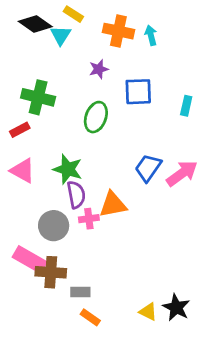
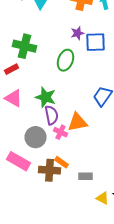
purple star: (99, 69) -> (78, 33), moved
pink cross: (89, 219) -> (60, 132), turned 32
brown cross: (51, 272) -> (50, 170), moved
gray rectangle: (80, 292) -> (86, 176), moved
orange rectangle: (90, 317) -> (62, 162), moved

